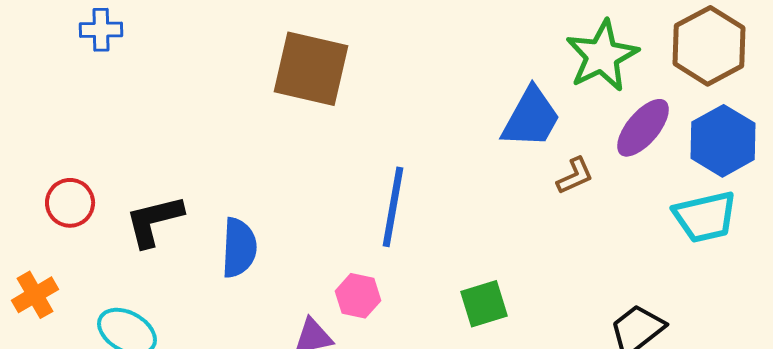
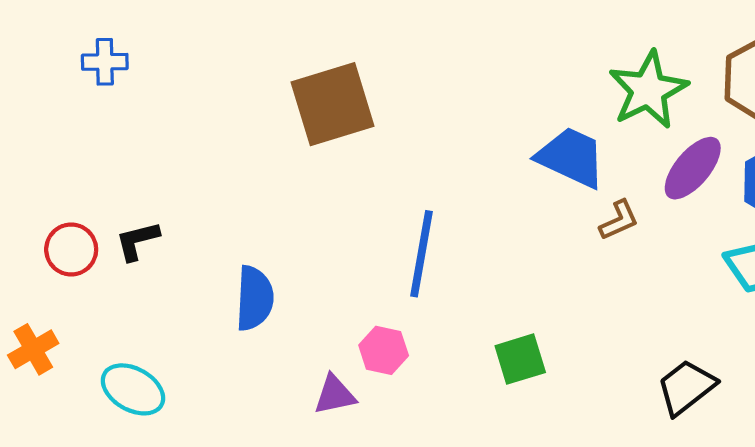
brown square: (311, 69) -> (333, 104), turned -30
blue trapezoid: (531, 118) -> (571, 157), turned -94
black L-shape: (154, 221) -> (137, 241), moved, size x0.7

